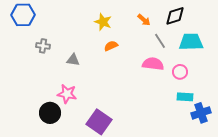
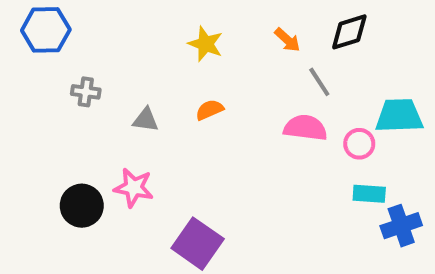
cyan trapezoid: (191, 42) -> (399, 116), moved
orange semicircle: (111, 46) -> (210, 110), moved
black circle: (50, 113) -> (82, 206), moved

